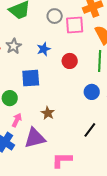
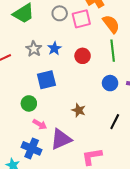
gray star: (14, 46) -> (34, 49), moved
brown star: (48, 113) -> (79, 110), moved
pink arrow: (17, 120) -> (40, 124), turned 104

